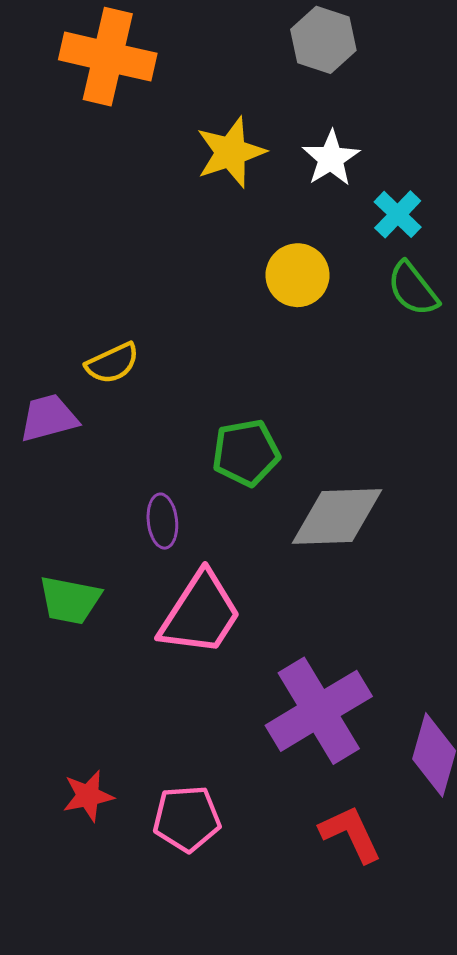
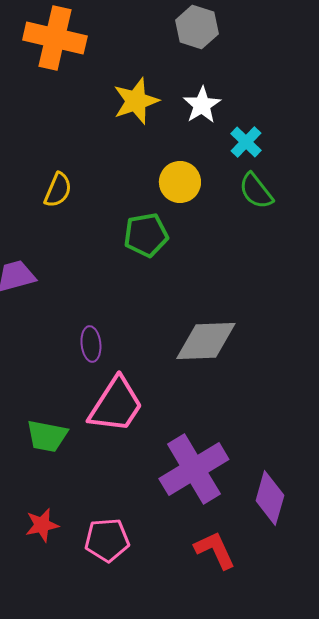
yellow semicircle: (112, 363) -> (58, 190), moved, turned -42
green pentagon: (246, 453) -> (146, 235), moved
green trapezoid: (70, 600) -> (47, 436), moved

